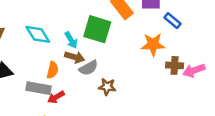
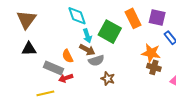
cyan diamond: (38, 34) -> (77, 16), moved
brown cross: (175, 65) -> (154, 67), moved
orange semicircle: (52, 70) -> (68, 56), turned 128

